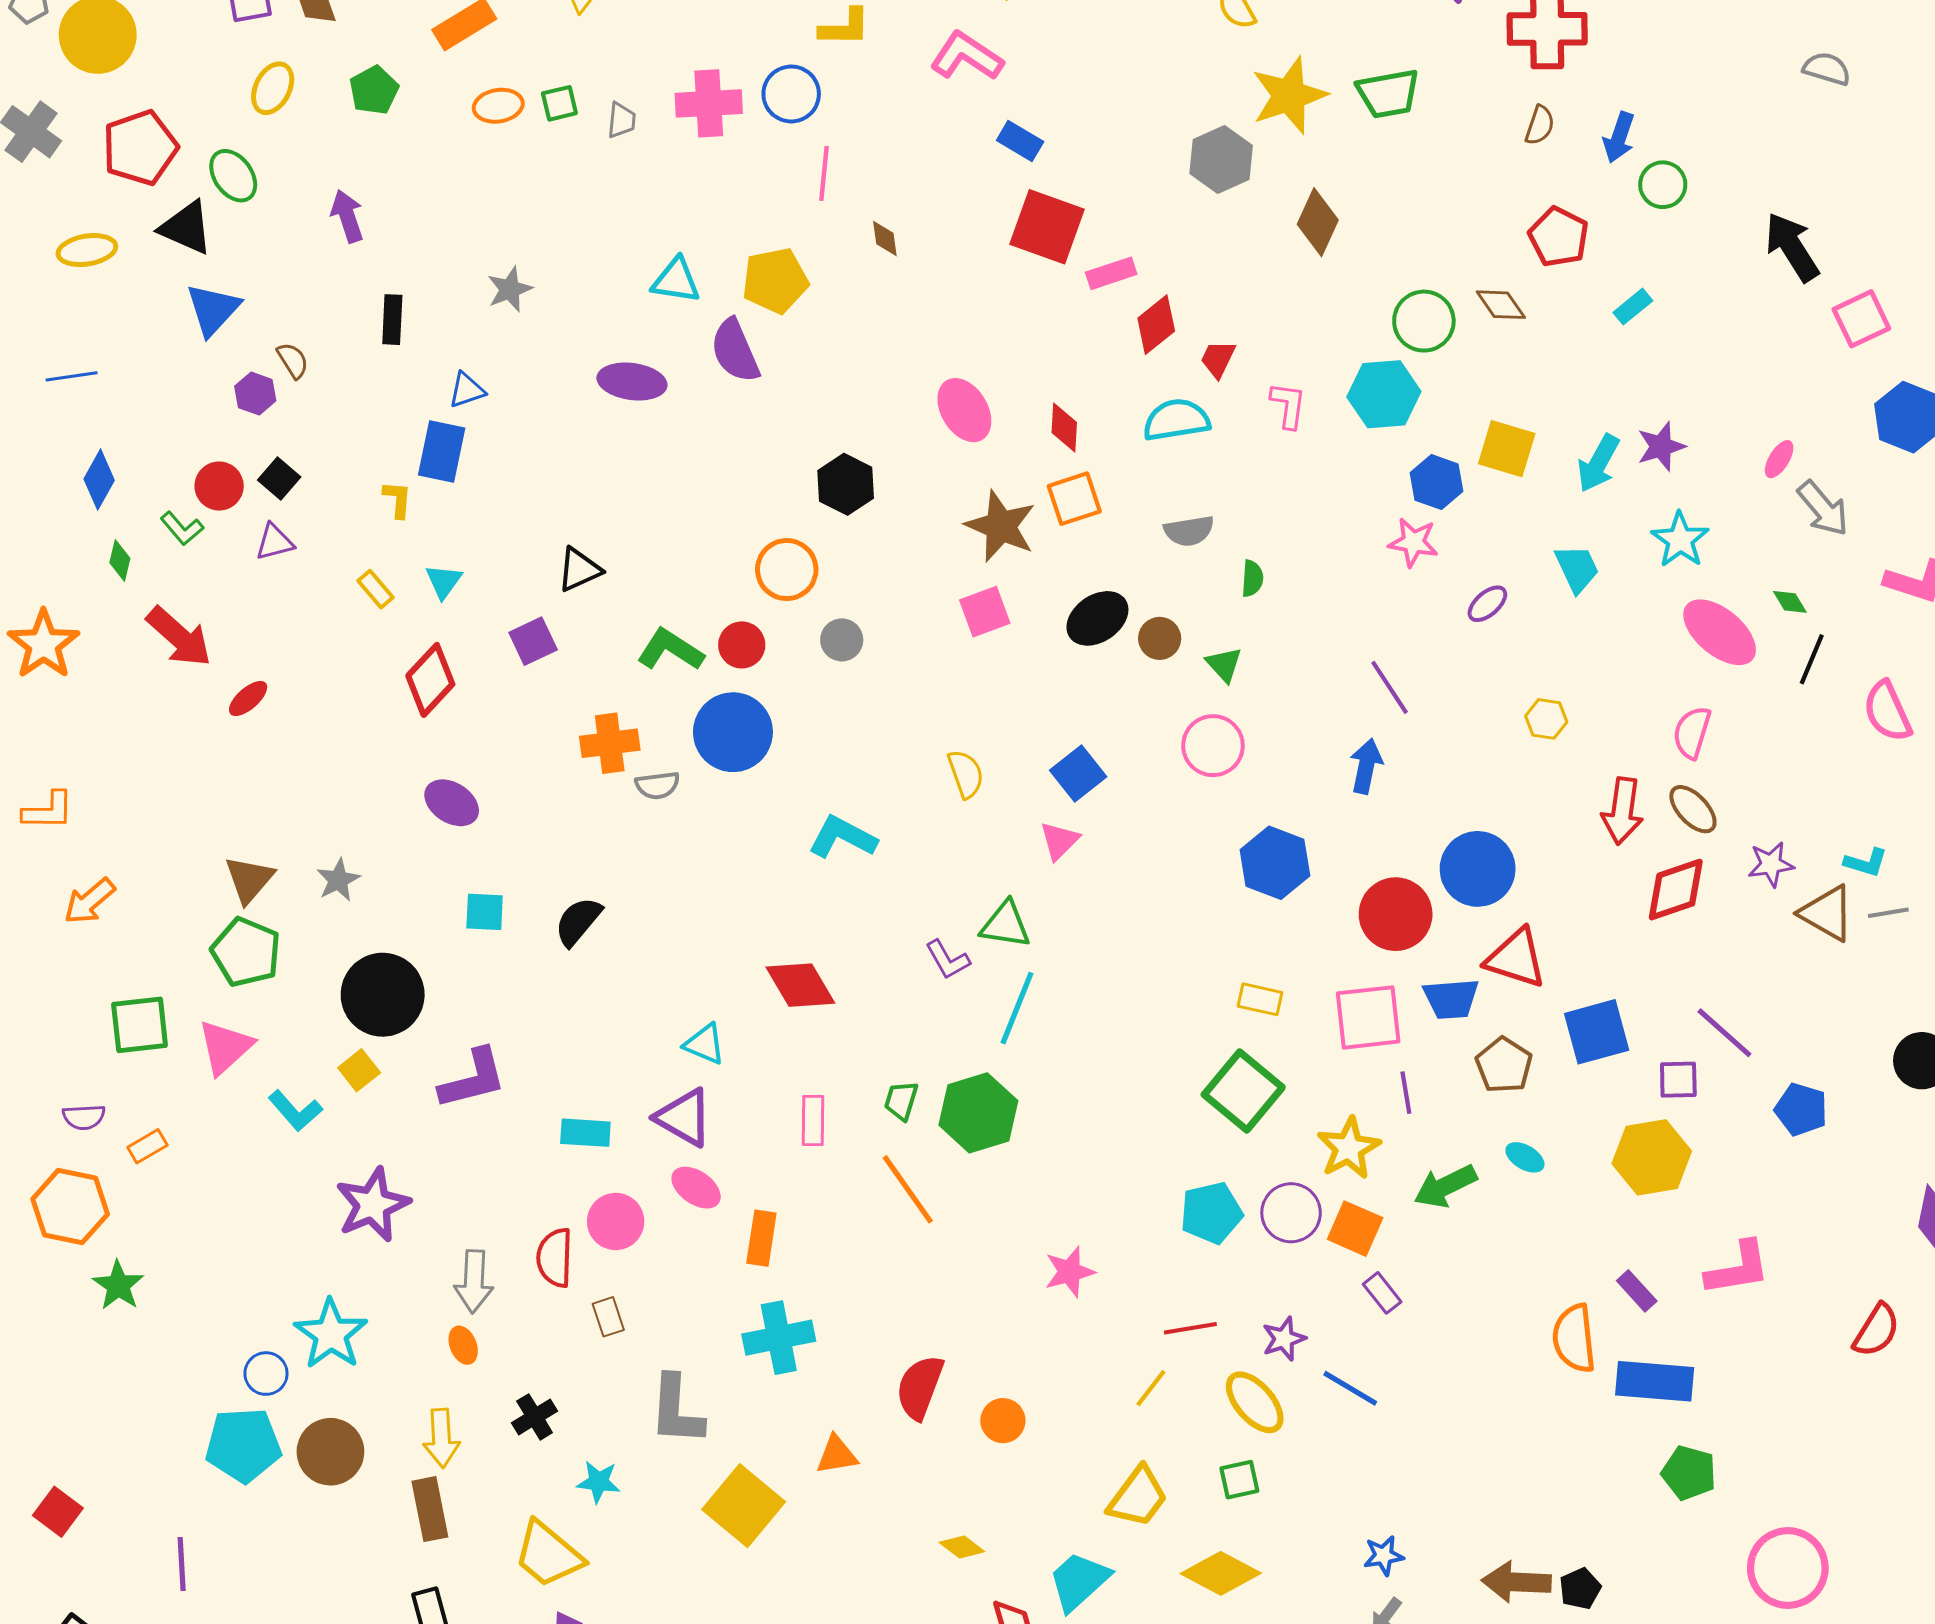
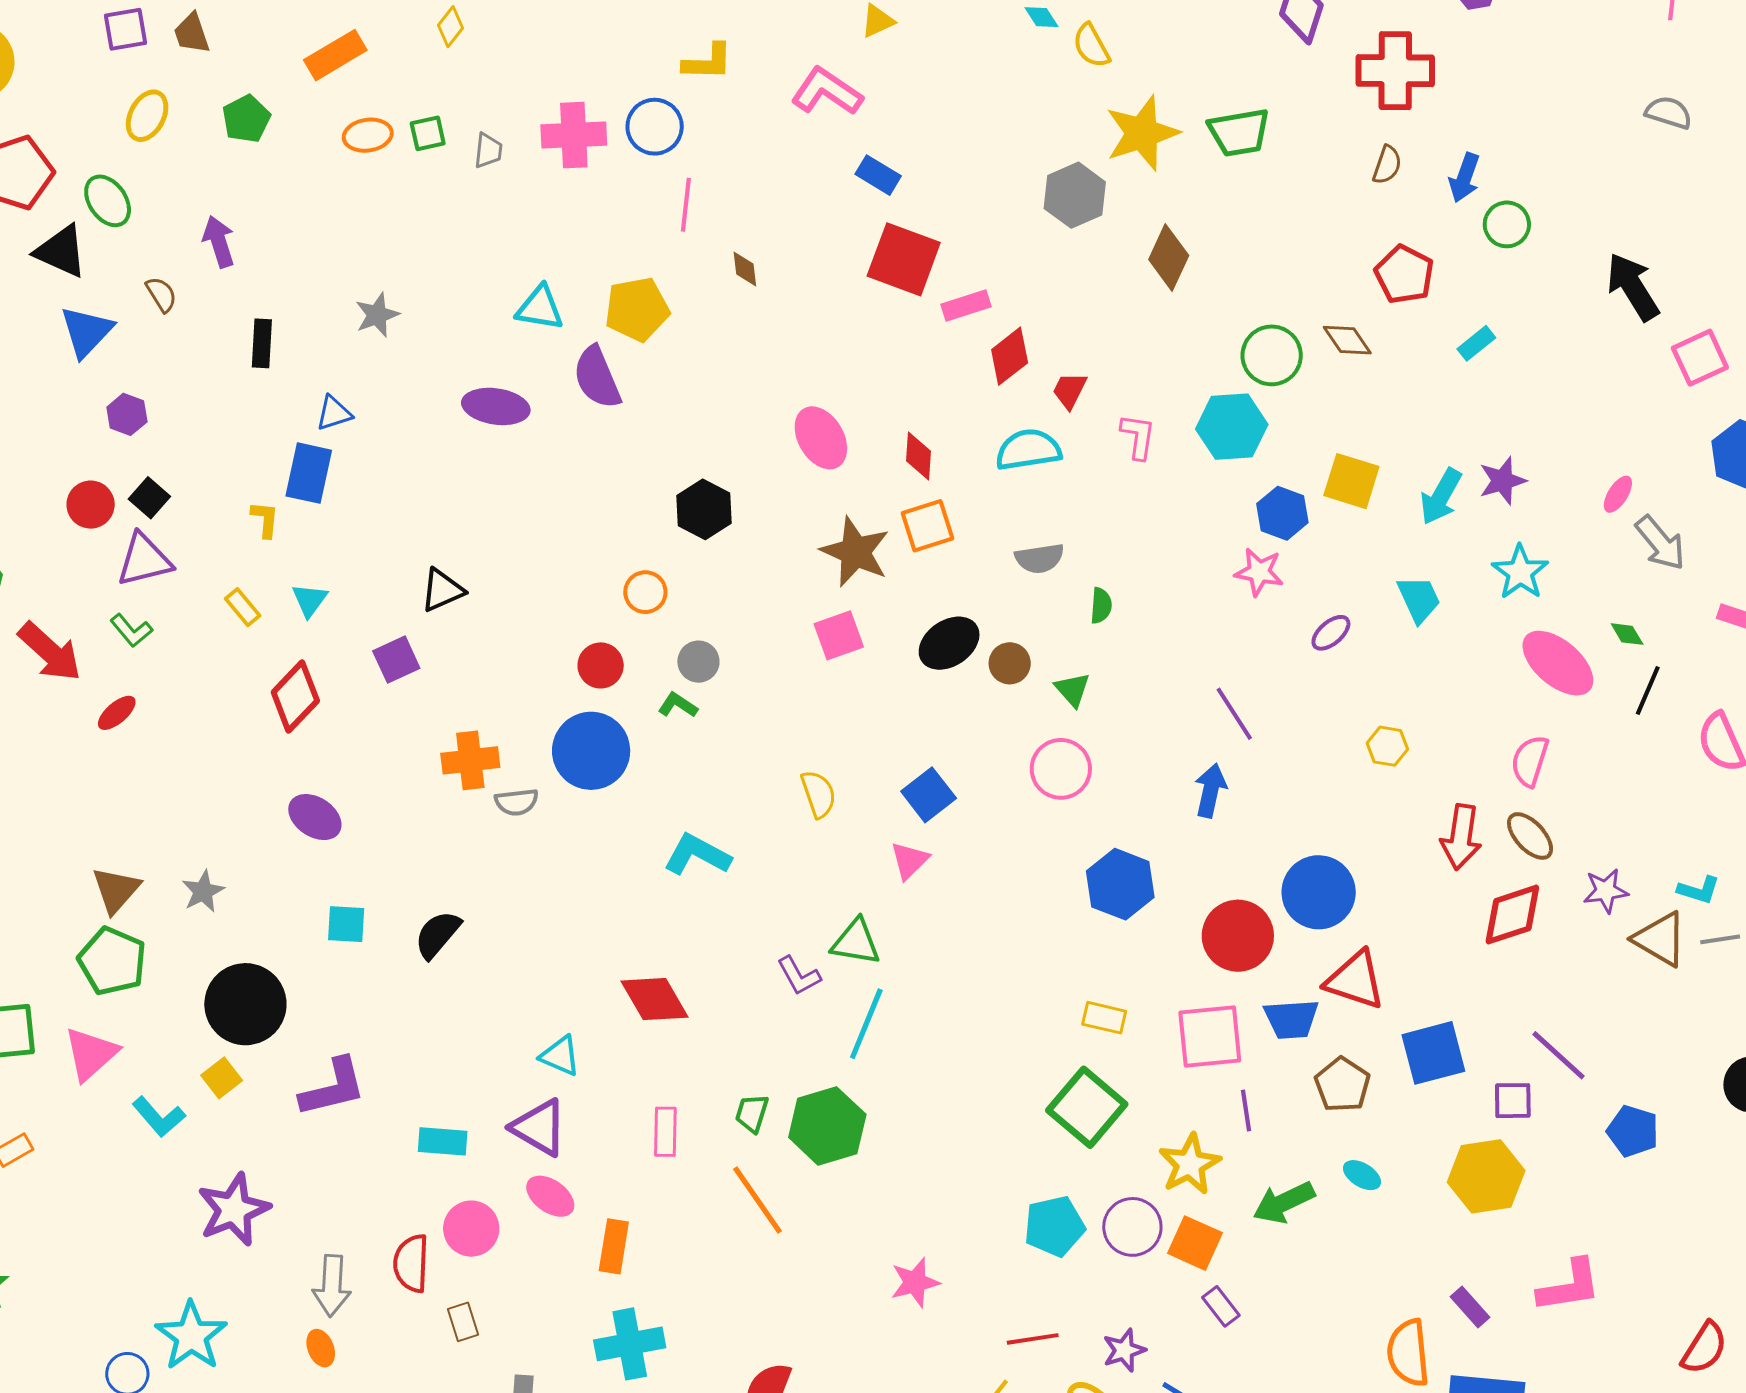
brown semicircle: (293, 360) -> (161, 294), moved
green L-shape: (182, 528) -> (131, 630), moved
purple triangle: (274, 542) -> (144, 560), size x1.5
orange circle: (787, 570) -> (645, 592), size x0.7
green L-shape: (670, 650) -> (678, 705), moved, size x0.6

